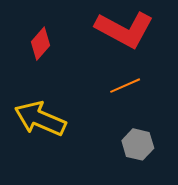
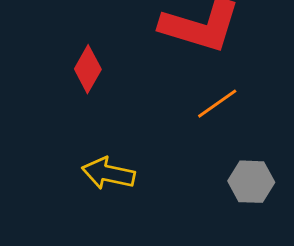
yellow arrow: (40, 119) -> (108, 173), size x0.7

